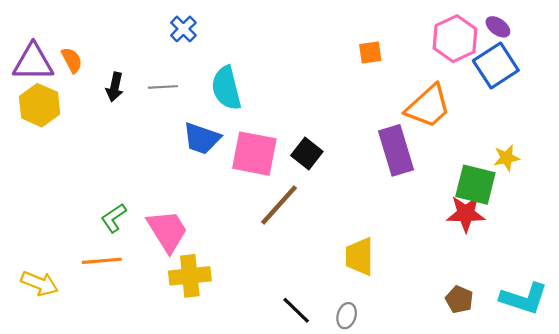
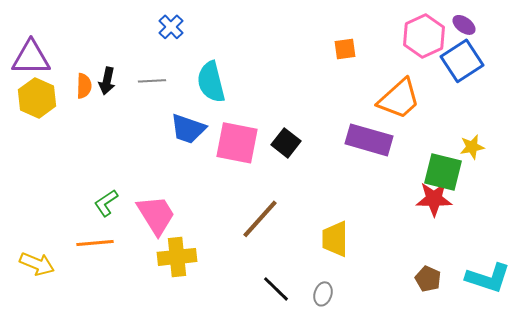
orange semicircle: (72, 60) -> (84, 86), moved, turned 30
purple rectangle: (396, 150) -> (369, 140), turned -57
brown line: (279, 205) -> (260, 219), moved

